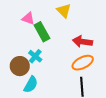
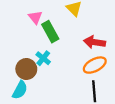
pink triangle: (28, 19) -> (35, 17), turned 32
cyan semicircle: (31, 84) -> (20, 90), moved

